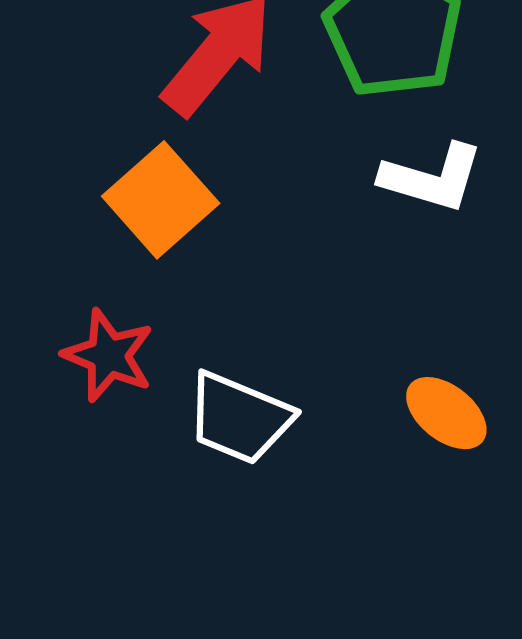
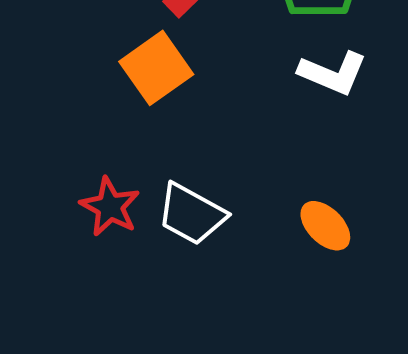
red star: (108, 355) -> (110, 207), moved

